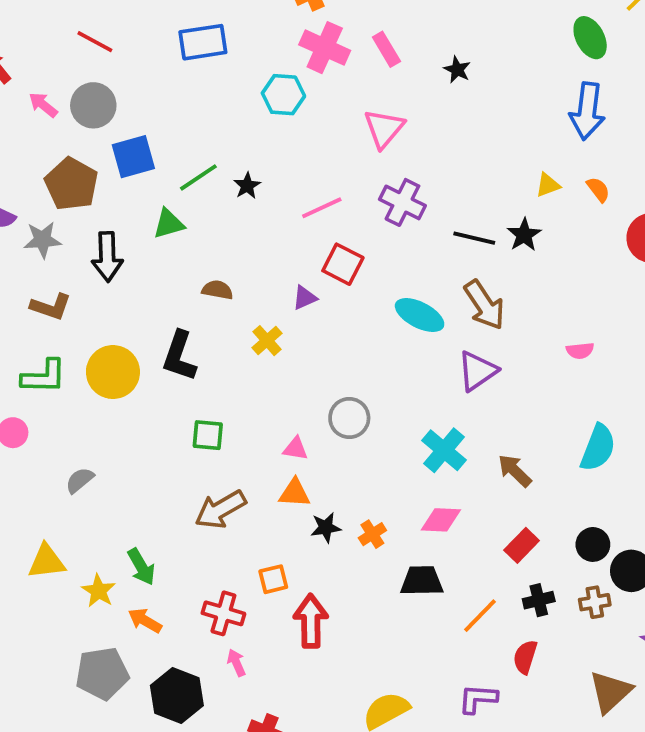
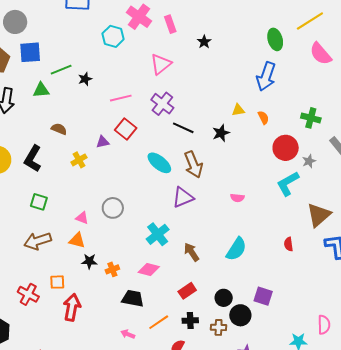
black line: (474, 238) -> (183, 128), moved
pink arrow: (236, 663) -> (128, 334), moved, turned -56

